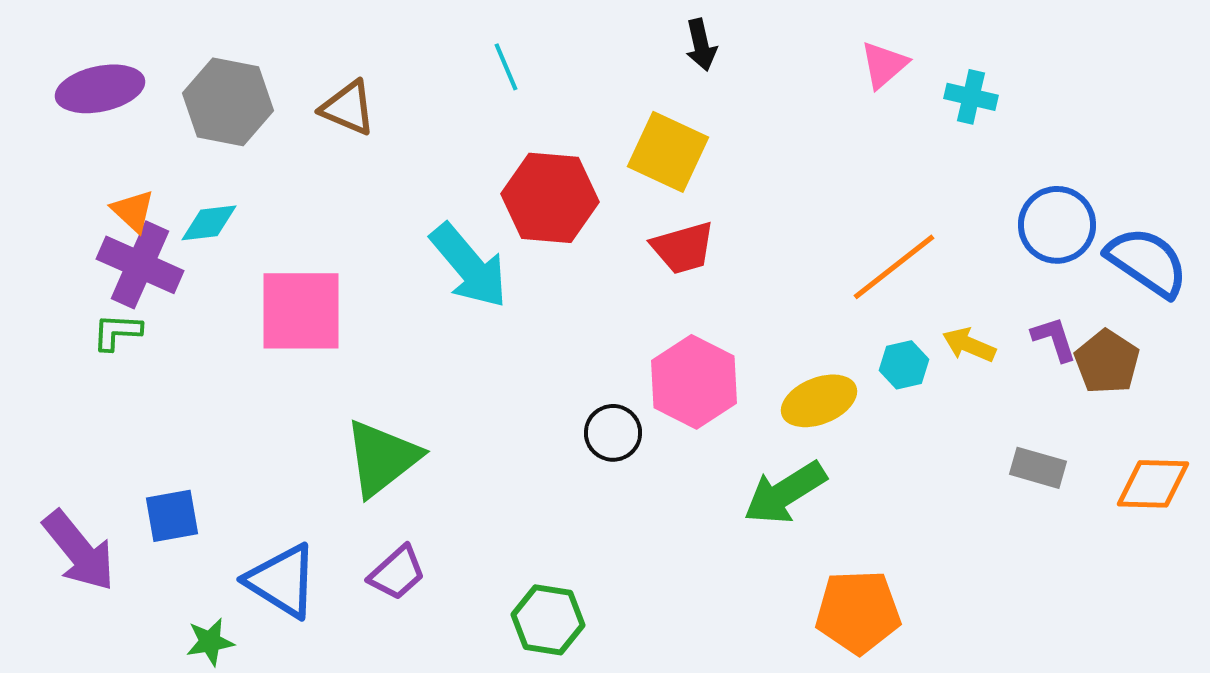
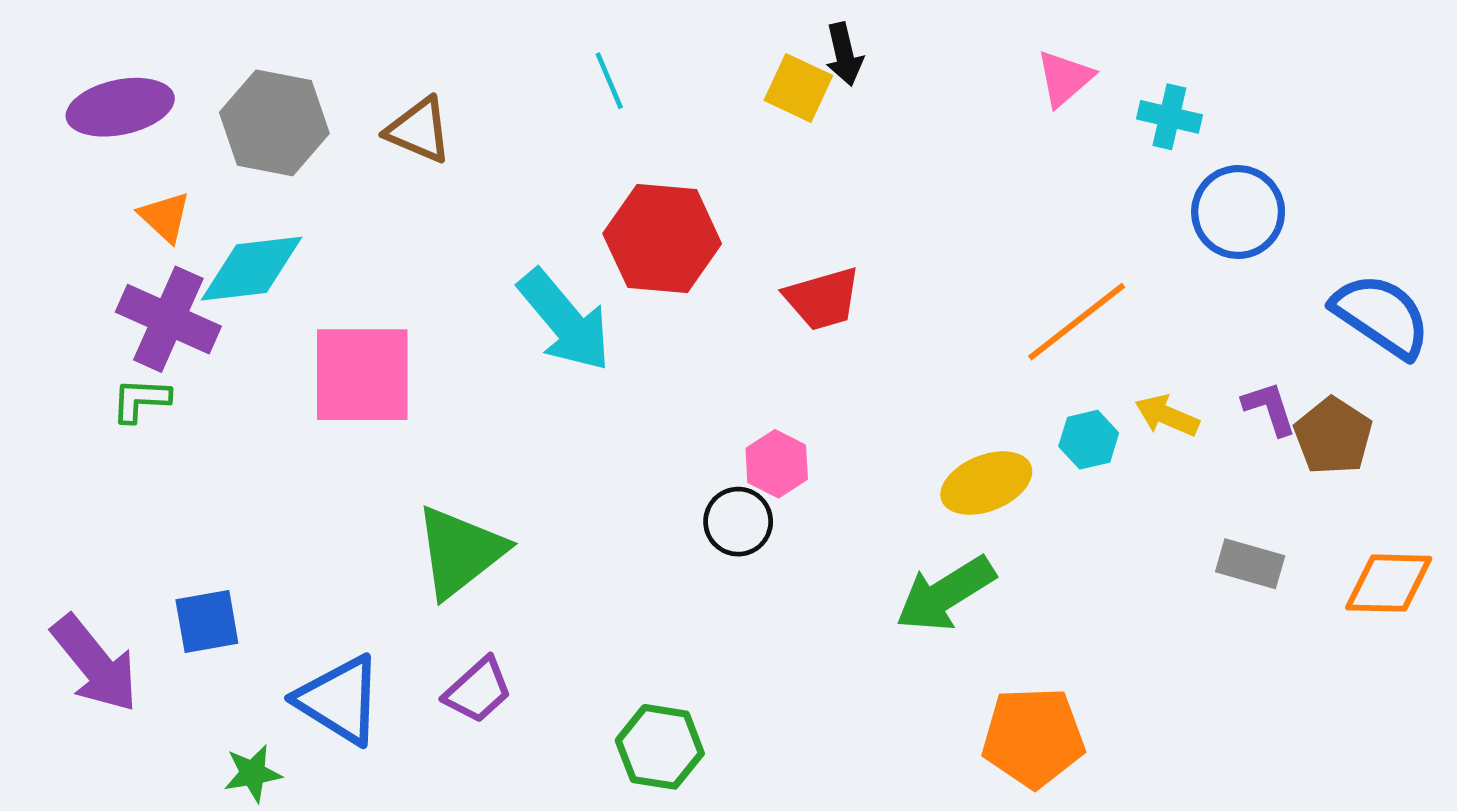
yellow square: (668, 152) -> (798, 88), moved, size x0.7
orange triangle: (133, 211) -> (165, 217), moved
cyan diamond: (209, 223) -> (251, 269), size x1.5
blue circle: (1057, 225) -> (1238, 212), moved
pink hexagon: (694, 382) -> (777, 464), moved, size x0.6

